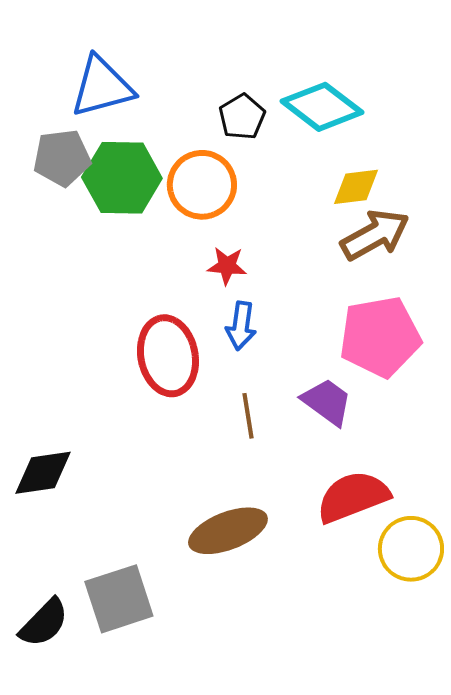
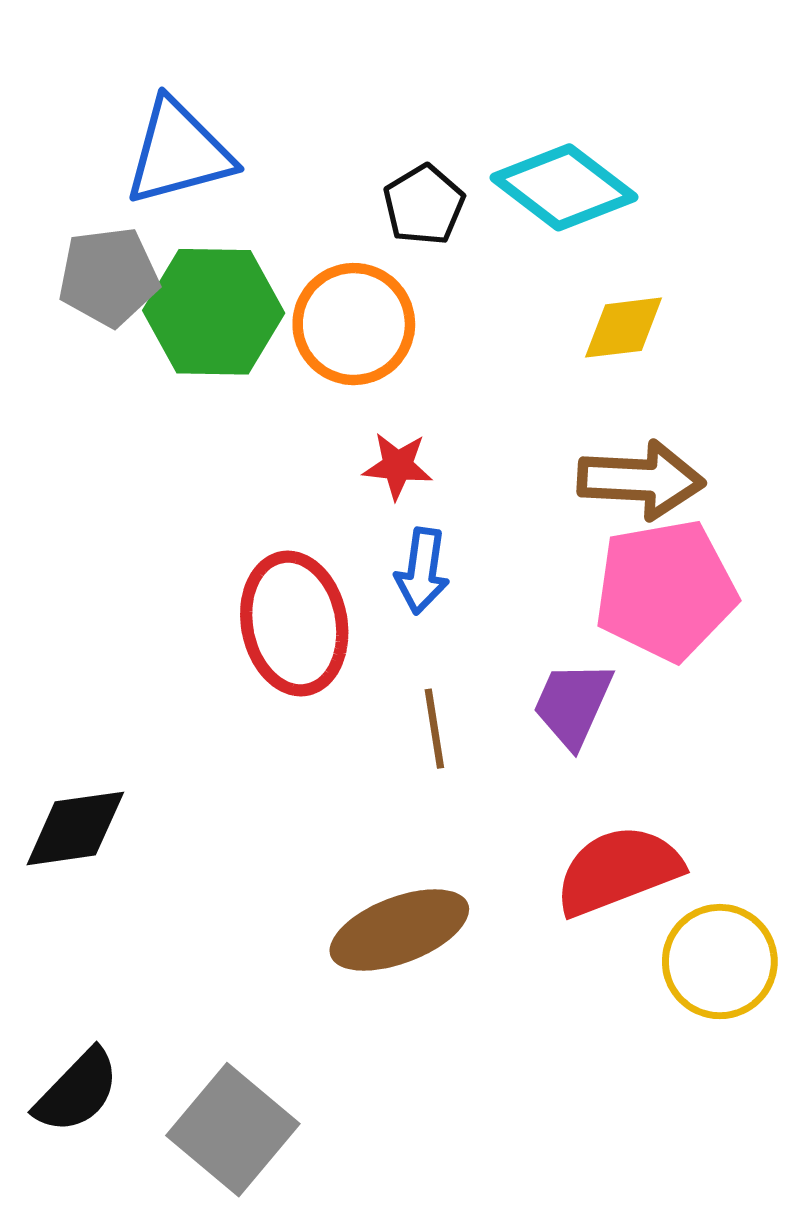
brown arrow: (375, 235) -> (641, 480), moved, turned 32
purple trapezoid: (327, 402) -> (573, 704), turned -102
gray square: (119, 599) -> (233, 1130), moved, turned -32

